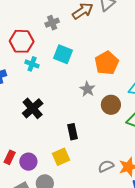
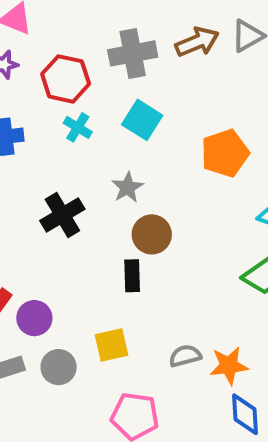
gray cross: (52, 23) -> (133, 53), size x1.6
gray star: (87, 89) -> (128, 187), moved
brown circle: (111, 105) -> (152, 234), moved
yellow square: (61, 157) -> (111, 345), moved

